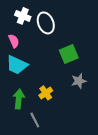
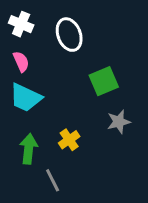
white cross: (23, 16) -> (21, 24), moved

